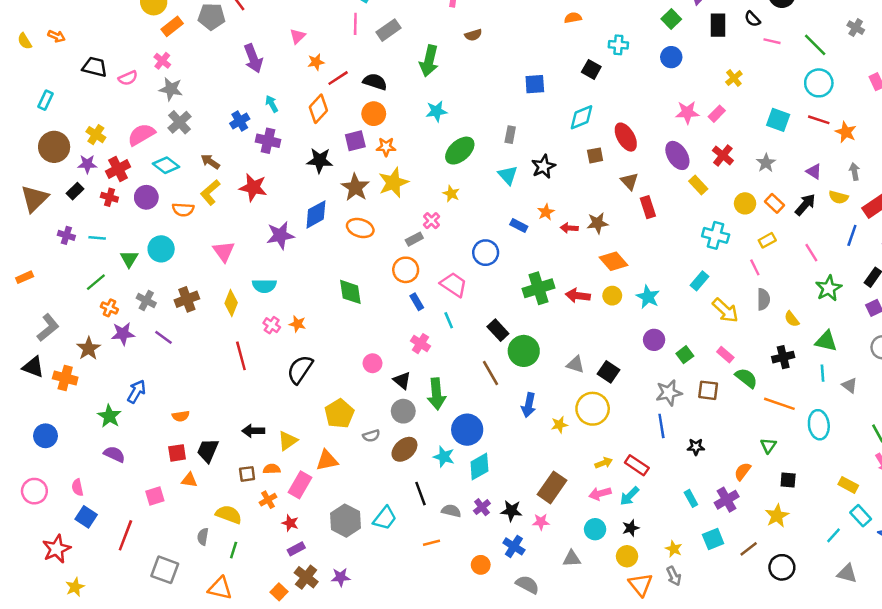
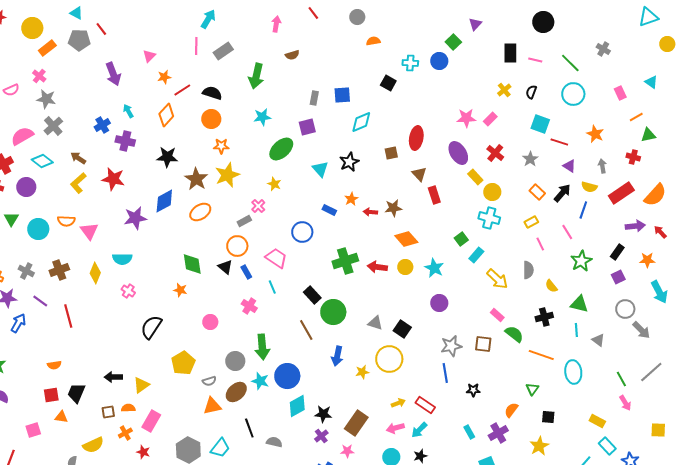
black semicircle: (752, 19) -> (531, 92), moved, turned 64
black rectangle: (718, 25) -> (510, 53), moved
blue circle: (671, 57) -> (439, 61), moved
cyan diamond: (582, 117) -> (361, 122), moved
red line: (819, 120) -> (559, 142), moved
gray rectangle: (510, 135) -> (314, 98), moved
red ellipse: (626, 137) -> (416, 138), turned 40
purple square: (355, 141) -> (307, 127), moved
yellow circle: (745, 203) -> (492, 192), moved
orange semicircle: (183, 210) -> (66, 221), moved
orange ellipse: (360, 228) -> (200, 212), turned -50
blue line: (852, 235) -> (583, 210), moved
green triangle: (129, 259) -> (11, 219), moved
pink line: (755, 267) -> (540, 244), moved
orange star: (298, 324) -> (180, 290), moved
green square: (685, 355) -> (461, 239), moved
red line: (241, 356) -> (68, 316), moved
black triangle: (402, 380) -> (225, 267), moved
blue arrow: (136, 392) -> (18, 323), moved
cyan star: (444, 457) -> (260, 381), moved
orange triangle: (327, 460) -> (212, 406), moved
purple cross: (482, 507) -> (321, 436), moved
black star: (511, 511) -> (323, 414), moved
yellow semicircle: (229, 514) -> (93, 445), turned 135

